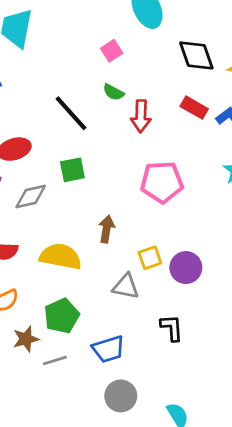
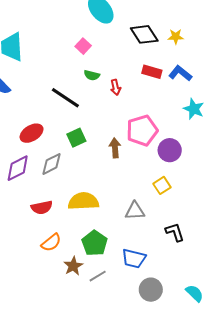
red arrow: (141, 116) -> (115, 87), size x0.7
brown arrow: (107, 229) -> (115, 148), moved
yellow square: (150, 258) -> (162, 185), moved
purple circle: (186, 268) -> (170, 150), moved
blue trapezoid: (109, 349) -> (134, 258), turned 45

